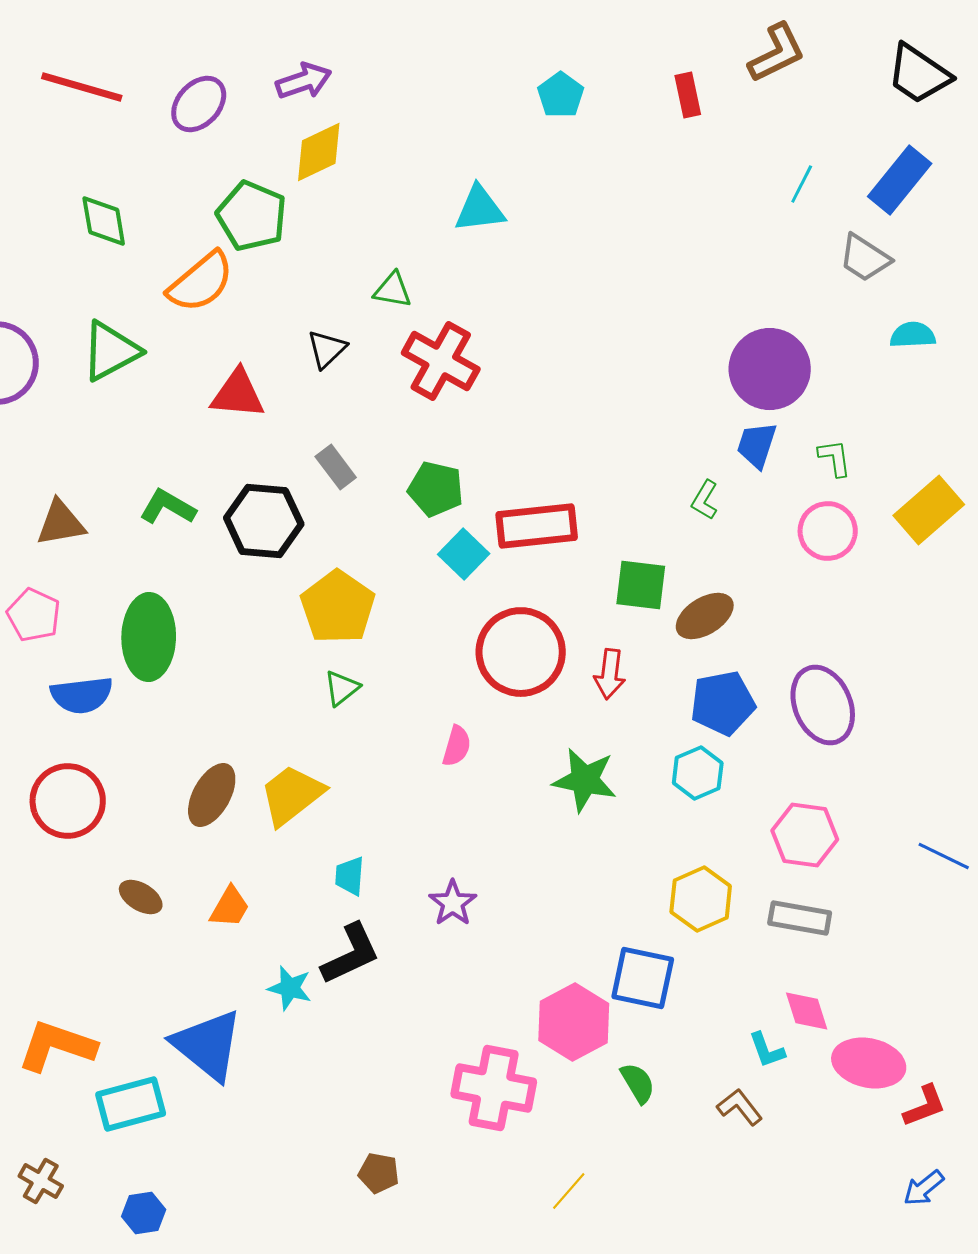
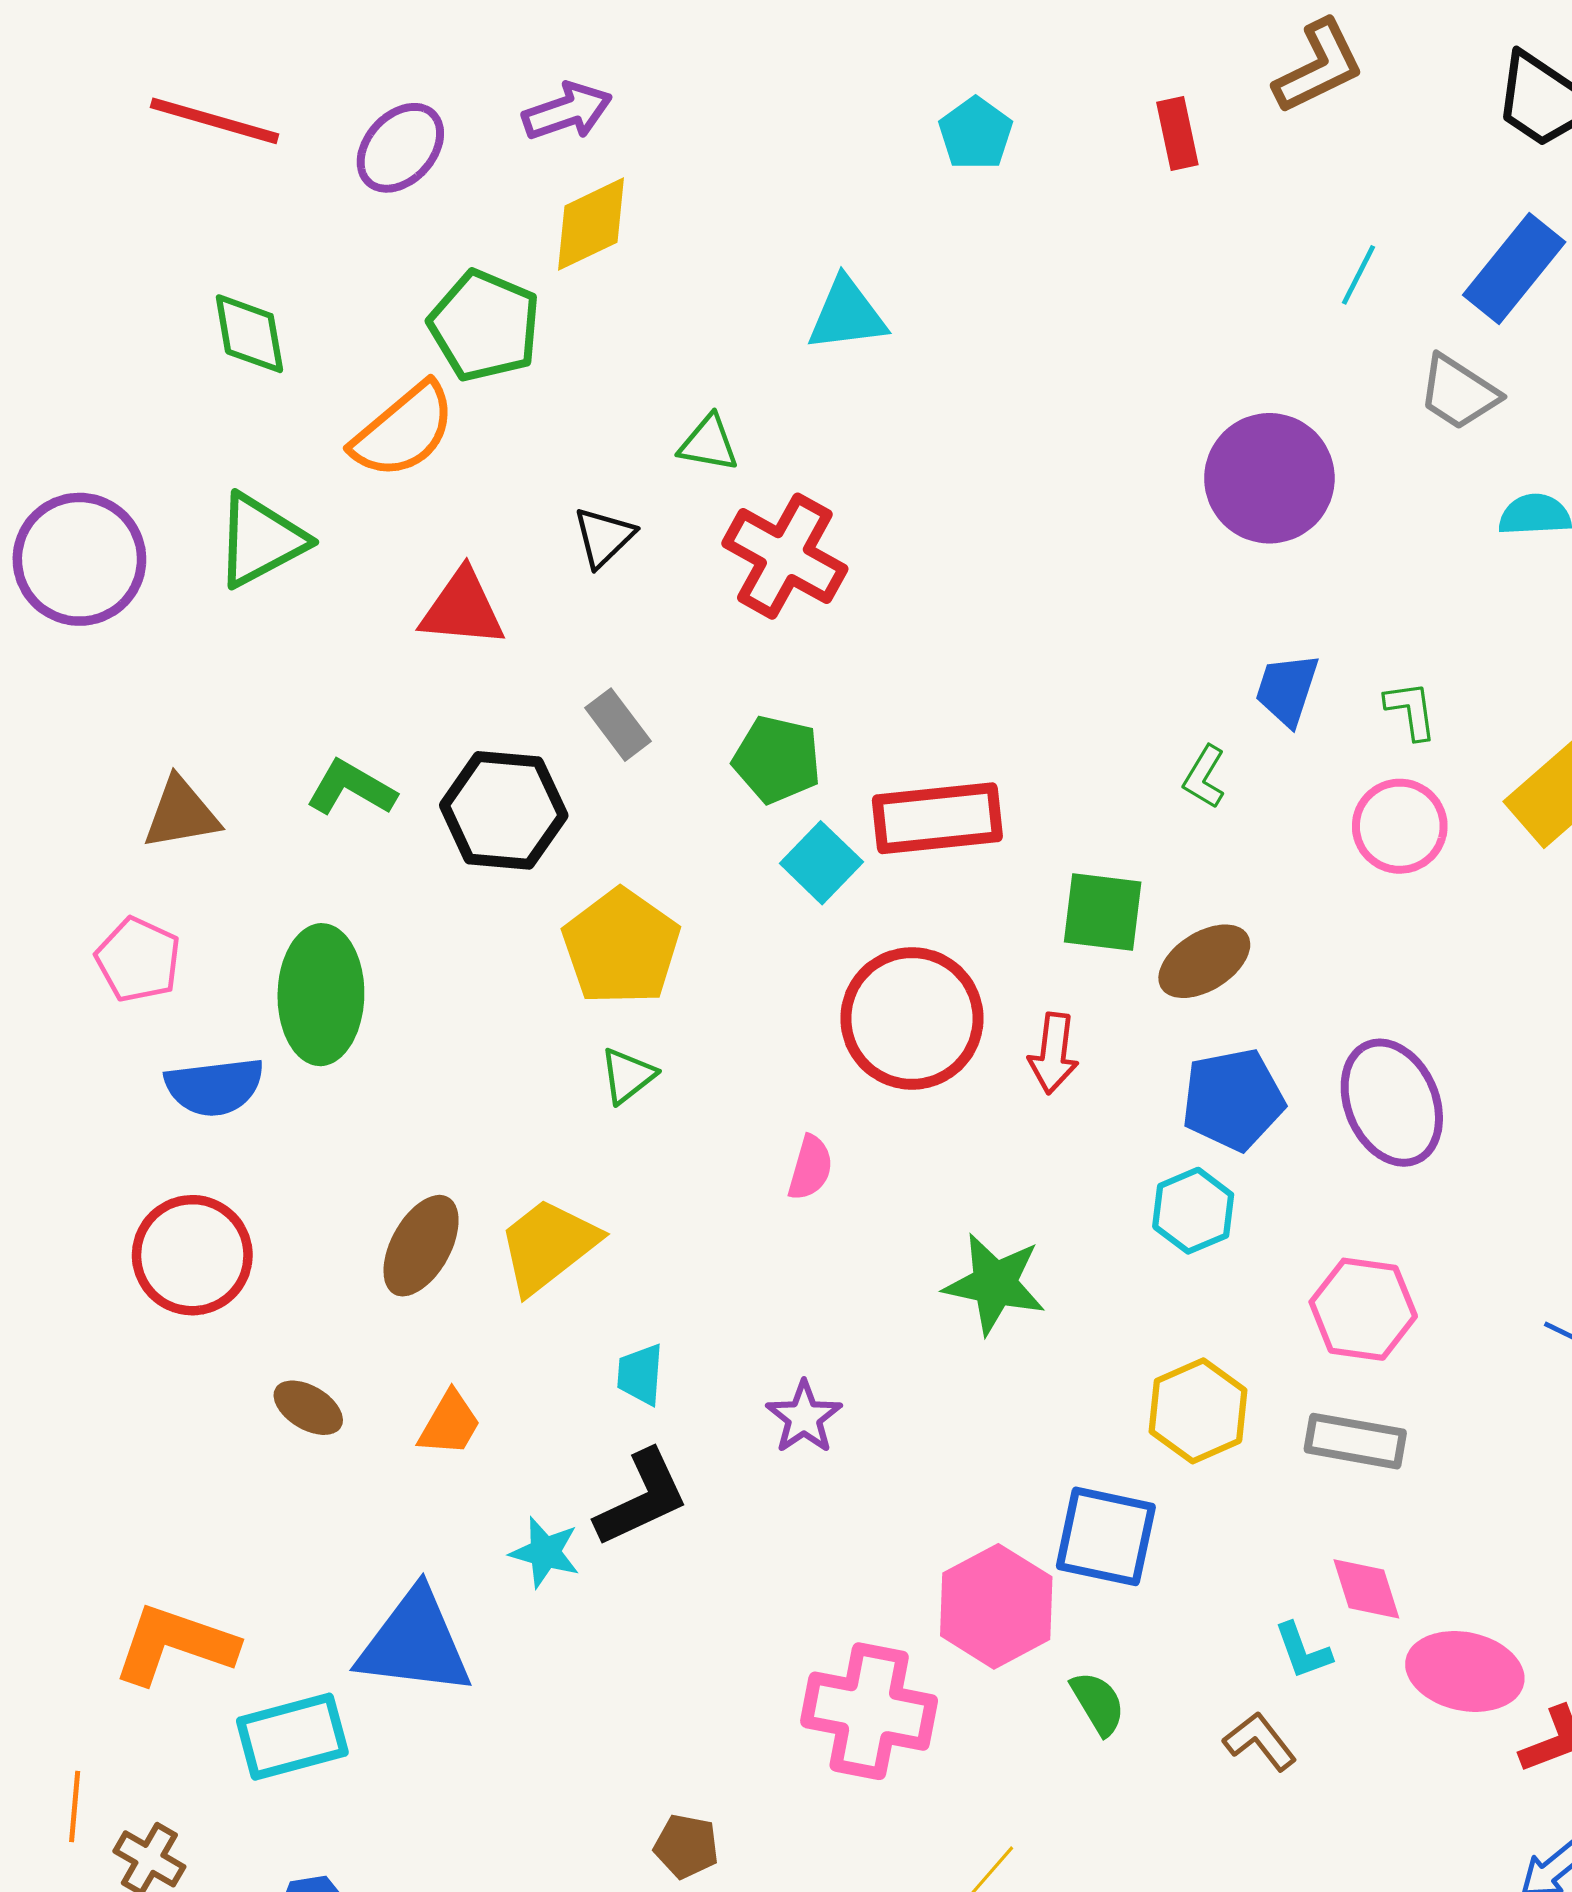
purple circle: (770, 369) -> (1269, 478), moved
green star: (585, 780) -> (995, 1284), moved
blue triangle: (208, 1045) -> (415, 1643), turned -32

